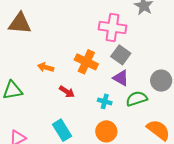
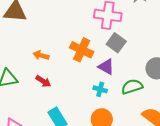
purple triangle: (121, 78) -> (106, 67), moved
red arrow: (67, 92) -> (43, 81), moved

